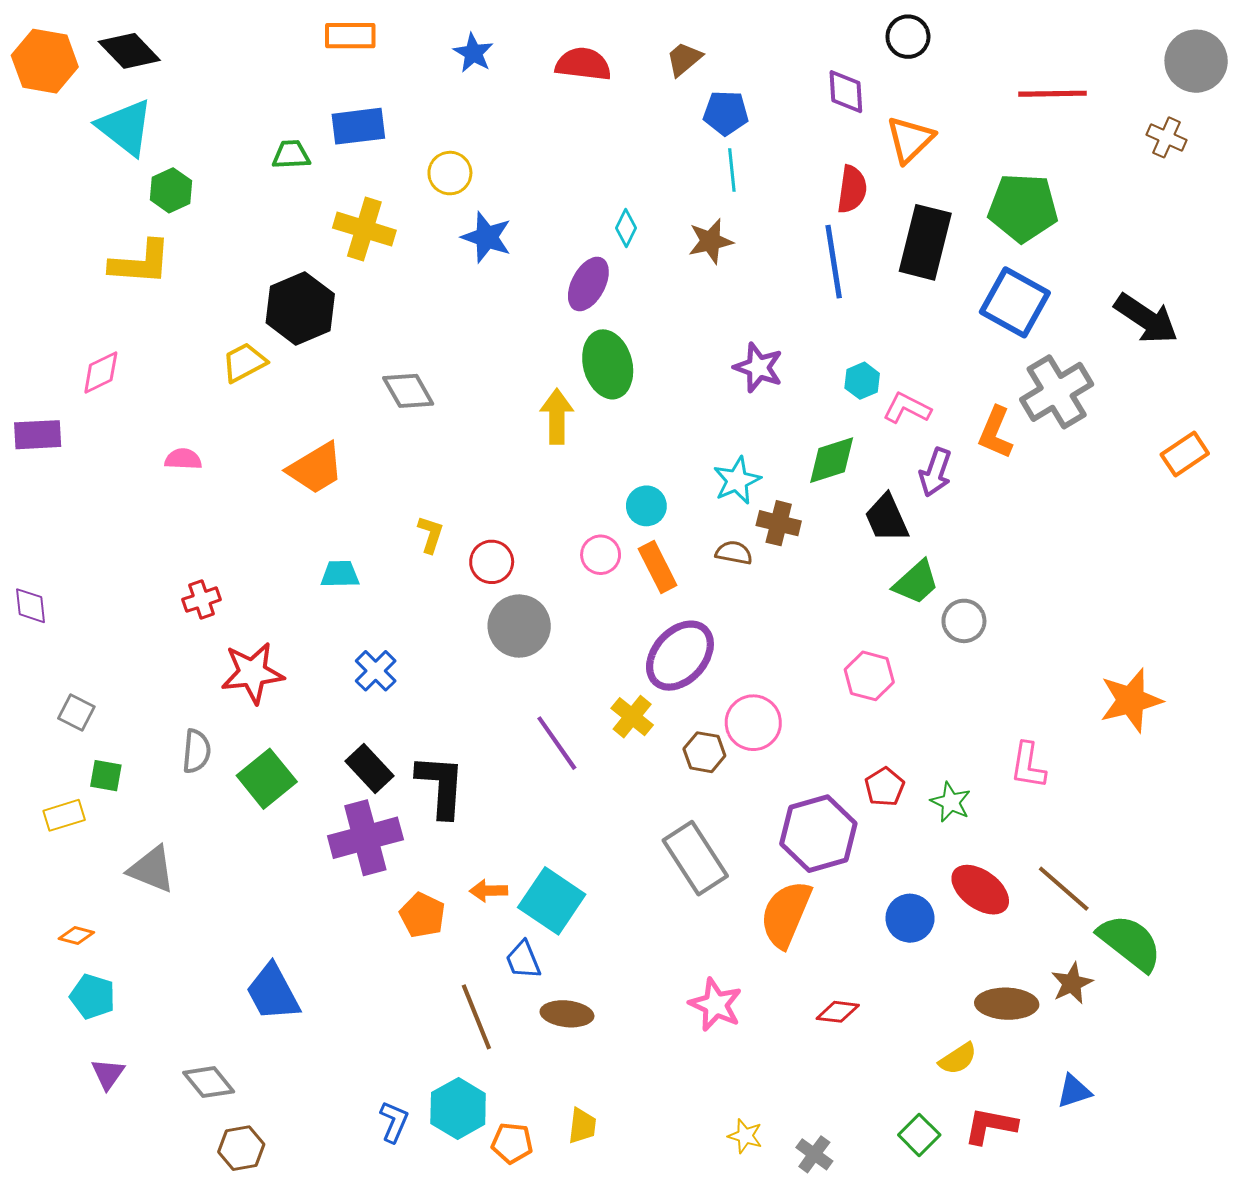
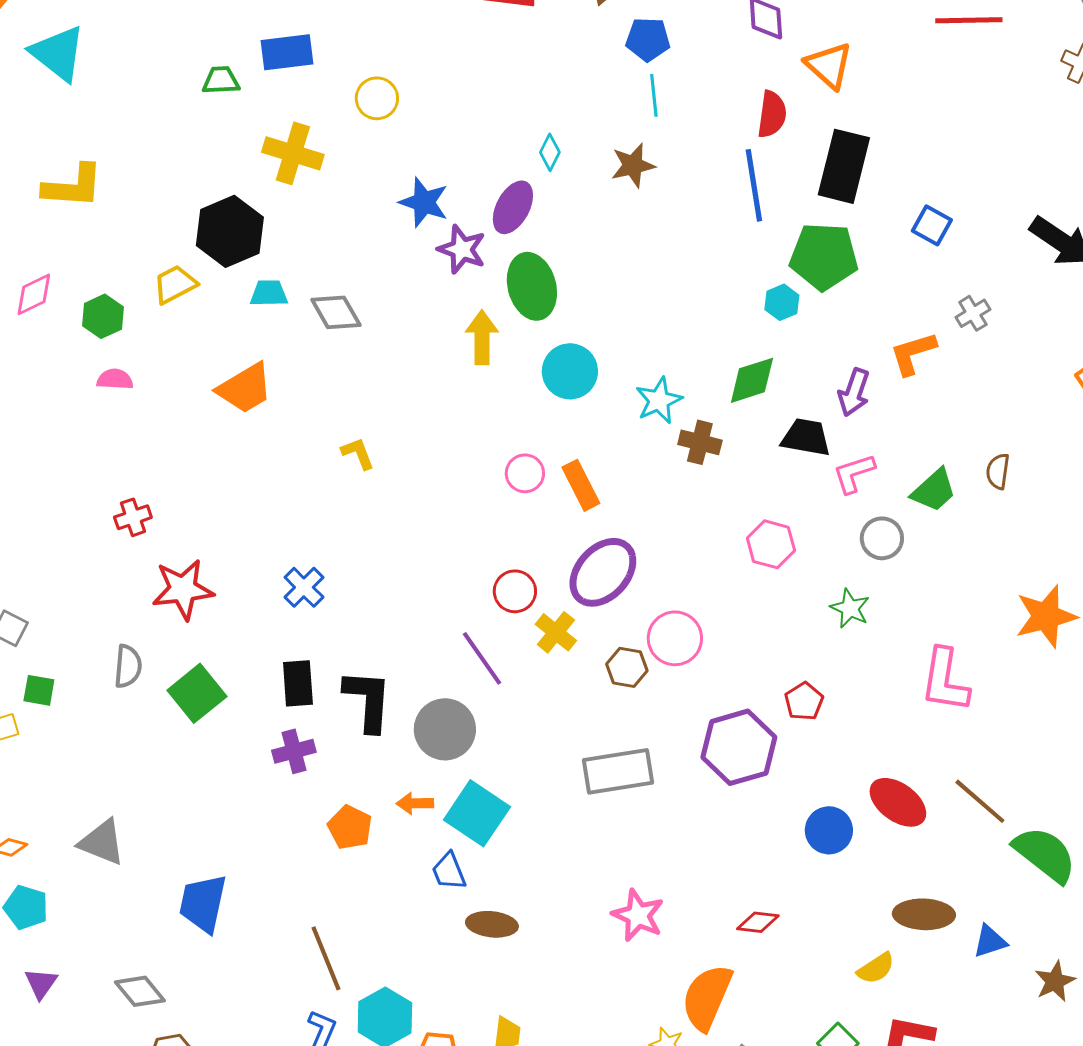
orange triangle: (910, 139) -> (829, 65), turned -34
green hexagon: (171, 190) -> (103, 316), moved
green pentagon: (1023, 208) -> (824, 256), moved
blue star: (487, 237) -> (424, 202), moved
blue square: (1015, 302) -> (932, 225), size x0.6
purple star: (758, 367) -> (462, 249), moved
gray cross: (1057, 392) -> (973, 313), size x0.5
pink L-shape: (907, 408) -> (854, 473), moved, turned -45
orange L-shape: (996, 433) -> (913, 353), turned 50
cyan circle: (646, 506) -> (570, 371), moved, size x1.4
black trapezoid: (887, 518) -> (806, 437), turned 124
yellow L-shape: (431, 534) -> (358, 453), turned -39
brown semicircle: (734, 553) -> (998, 471), moved, turned -93
red circle: (492, 562) -> (515, 591), moved
cyan trapezoid: (340, 574) -> (269, 293), moved
green trapezoid: (916, 582) -> (934, 490), moved
gray circle: (519, 626) -> (445, 729), moved
pink hexagon: (869, 676) -> (771, 544), moved
pink L-shape: (1028, 765) -> (945, 680), size x1.4
black rectangle: (370, 769) -> (298, 683), turned 39
green star: (951, 802) -> (850, 608), moved
purple cross: (365, 838) -> (294, 751), size x0.6
gray rectangle: (695, 858) -> (618, 771), turned -66
gray triangle: (152, 869) -> (102, 842), moved
orange semicircle: (786, 914) -> (707, 997), moved
brown star: (1072, 983) -> (1055, 981), moved
blue trapezoid: (273, 992) -> (203, 903), turned 40
brown line: (476, 1017) -> (326, 958), moved
blue triangle: (1074, 1091) -> (990, 941), moved

